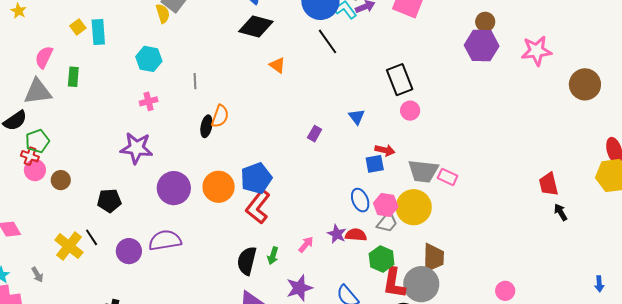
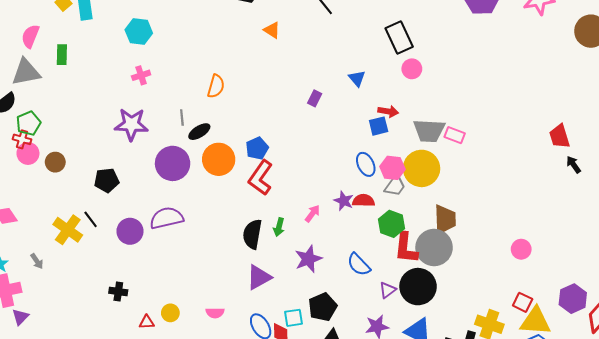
gray line: (195, 81) -> (182, 118), moved
black ellipse: (206, 126) -> (199, 132), moved, turned 50
blue pentagon: (256, 178) -> (257, 148), size x0.7

